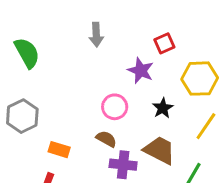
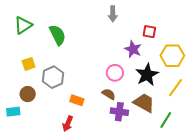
gray arrow: (96, 35) -> (113, 14), moved
red square: (164, 43) -> (149, 32), turned 32
black star: (163, 108) -> (147, 75), size x1.6

